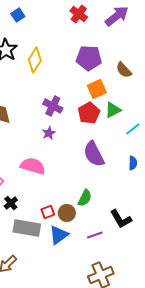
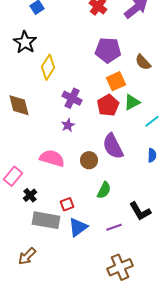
yellow diamond: (35, 60) -> (48, 67), moved
brown circle: (67, 213) -> (89, 160), moved

